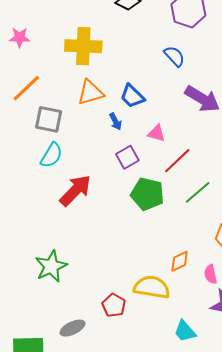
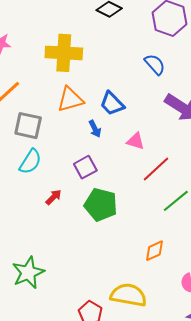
purple square: (127, 157) -> (85, 167), moved
red arrow: (75, 190) -> (54, 197), size x0.5
green pentagon: (147, 194) -> (101, 205), moved
orange diamond: (180, 261) -> (155, 251), moved

